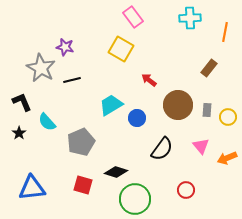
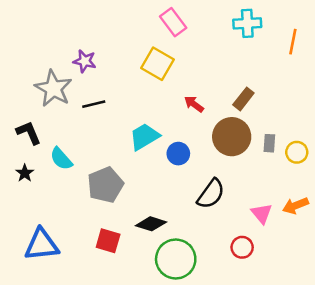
brown rectangle: (209, 68) -> (243, 99), moved
pink triangle: (201, 146) -> (262, 213), moved

